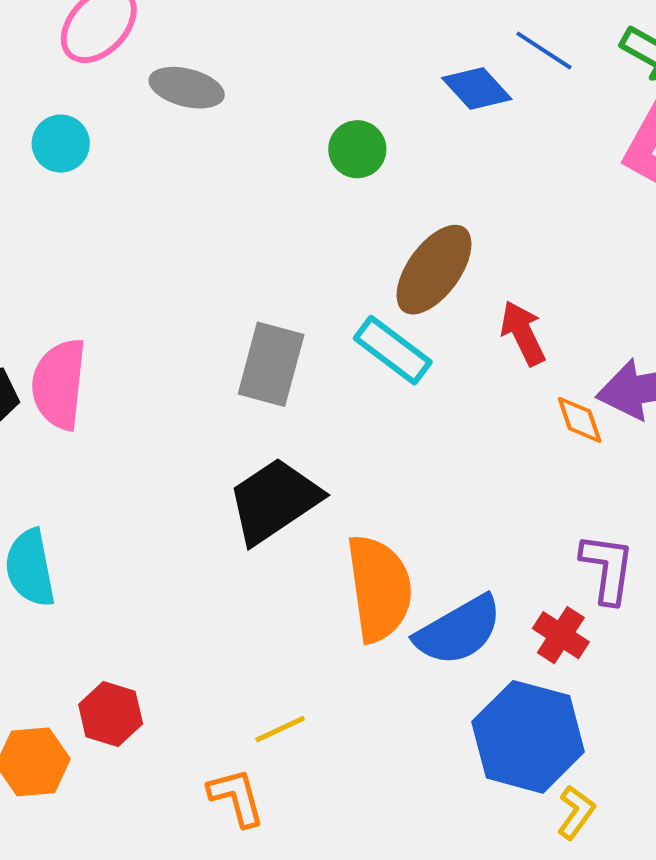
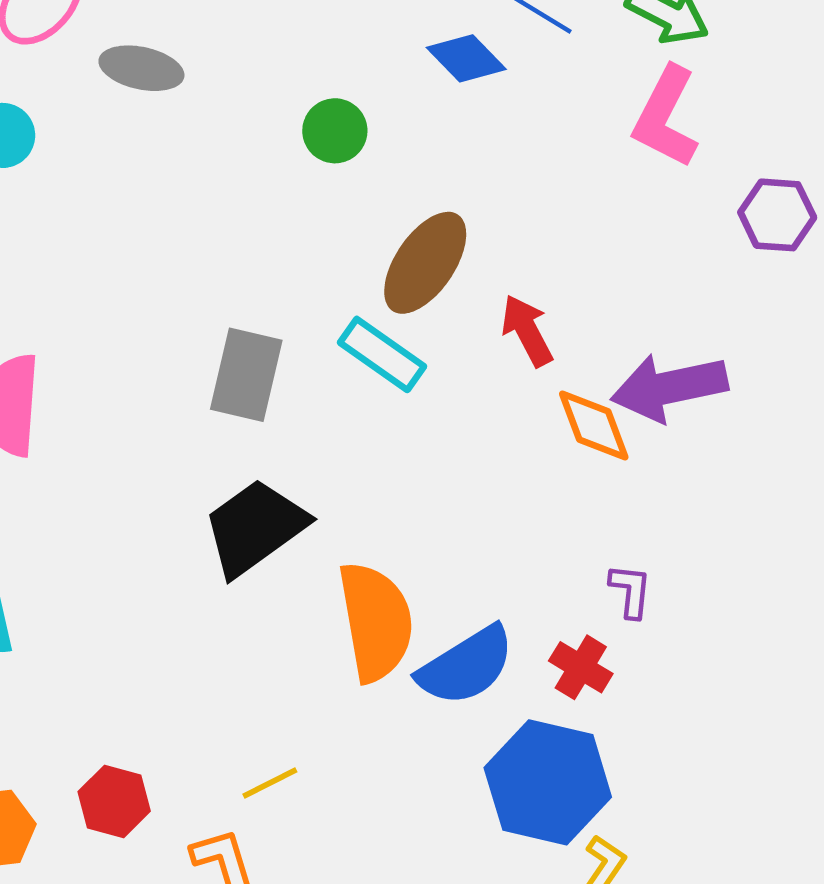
orange diamond: (580, 420) -> (594, 425), size x1.4
purple L-shape: (607, 568) -> (630, 591), size x0.7
red hexagon: (111, 714) -> (114, 801), moved

